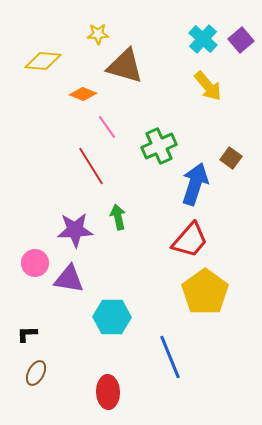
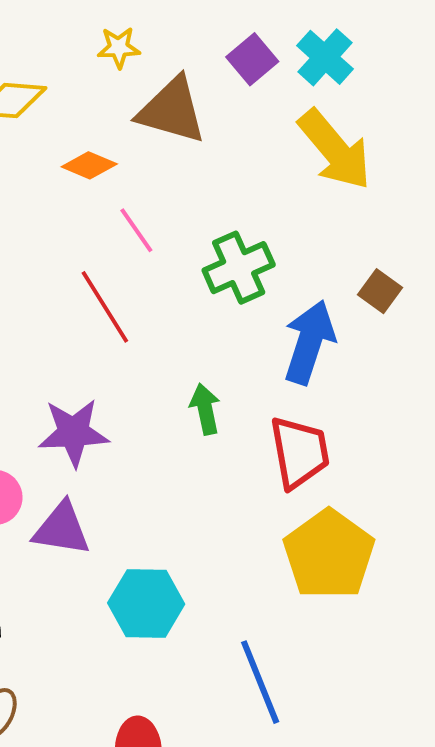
purple square: (241, 40) -> (252, 59), moved
yellow arrow: (208, 86) -> (335, 150), size x1.4
green arrow: (118, 217) -> (205, 409), moved
red trapezoid: (190, 240) -> (299, 452), turned -51

